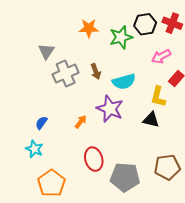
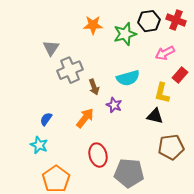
brown arrow: (96, 71) -> (94, 87), moved
purple star: (110, 109) -> (114, 105), size x0.6
orange arrow: (81, 122) -> (85, 118), size x1.5
brown pentagon: (167, 167) -> (171, 147), moved

